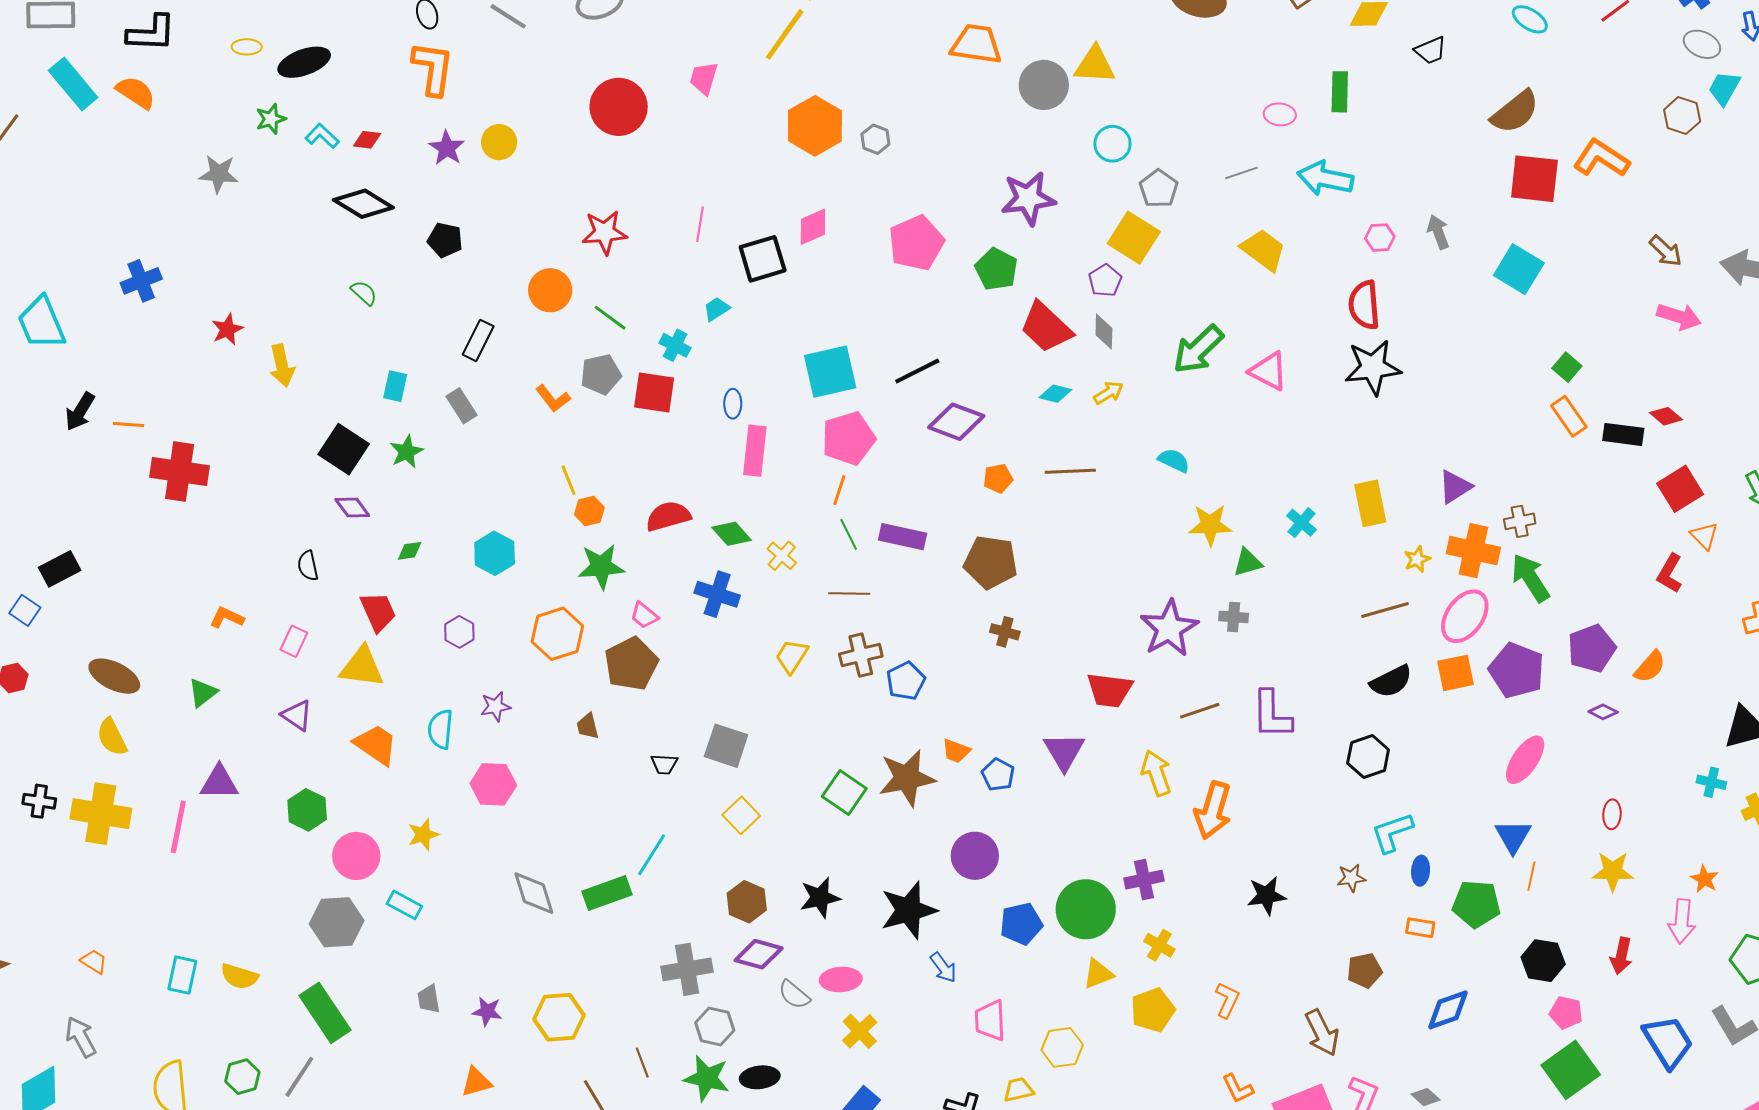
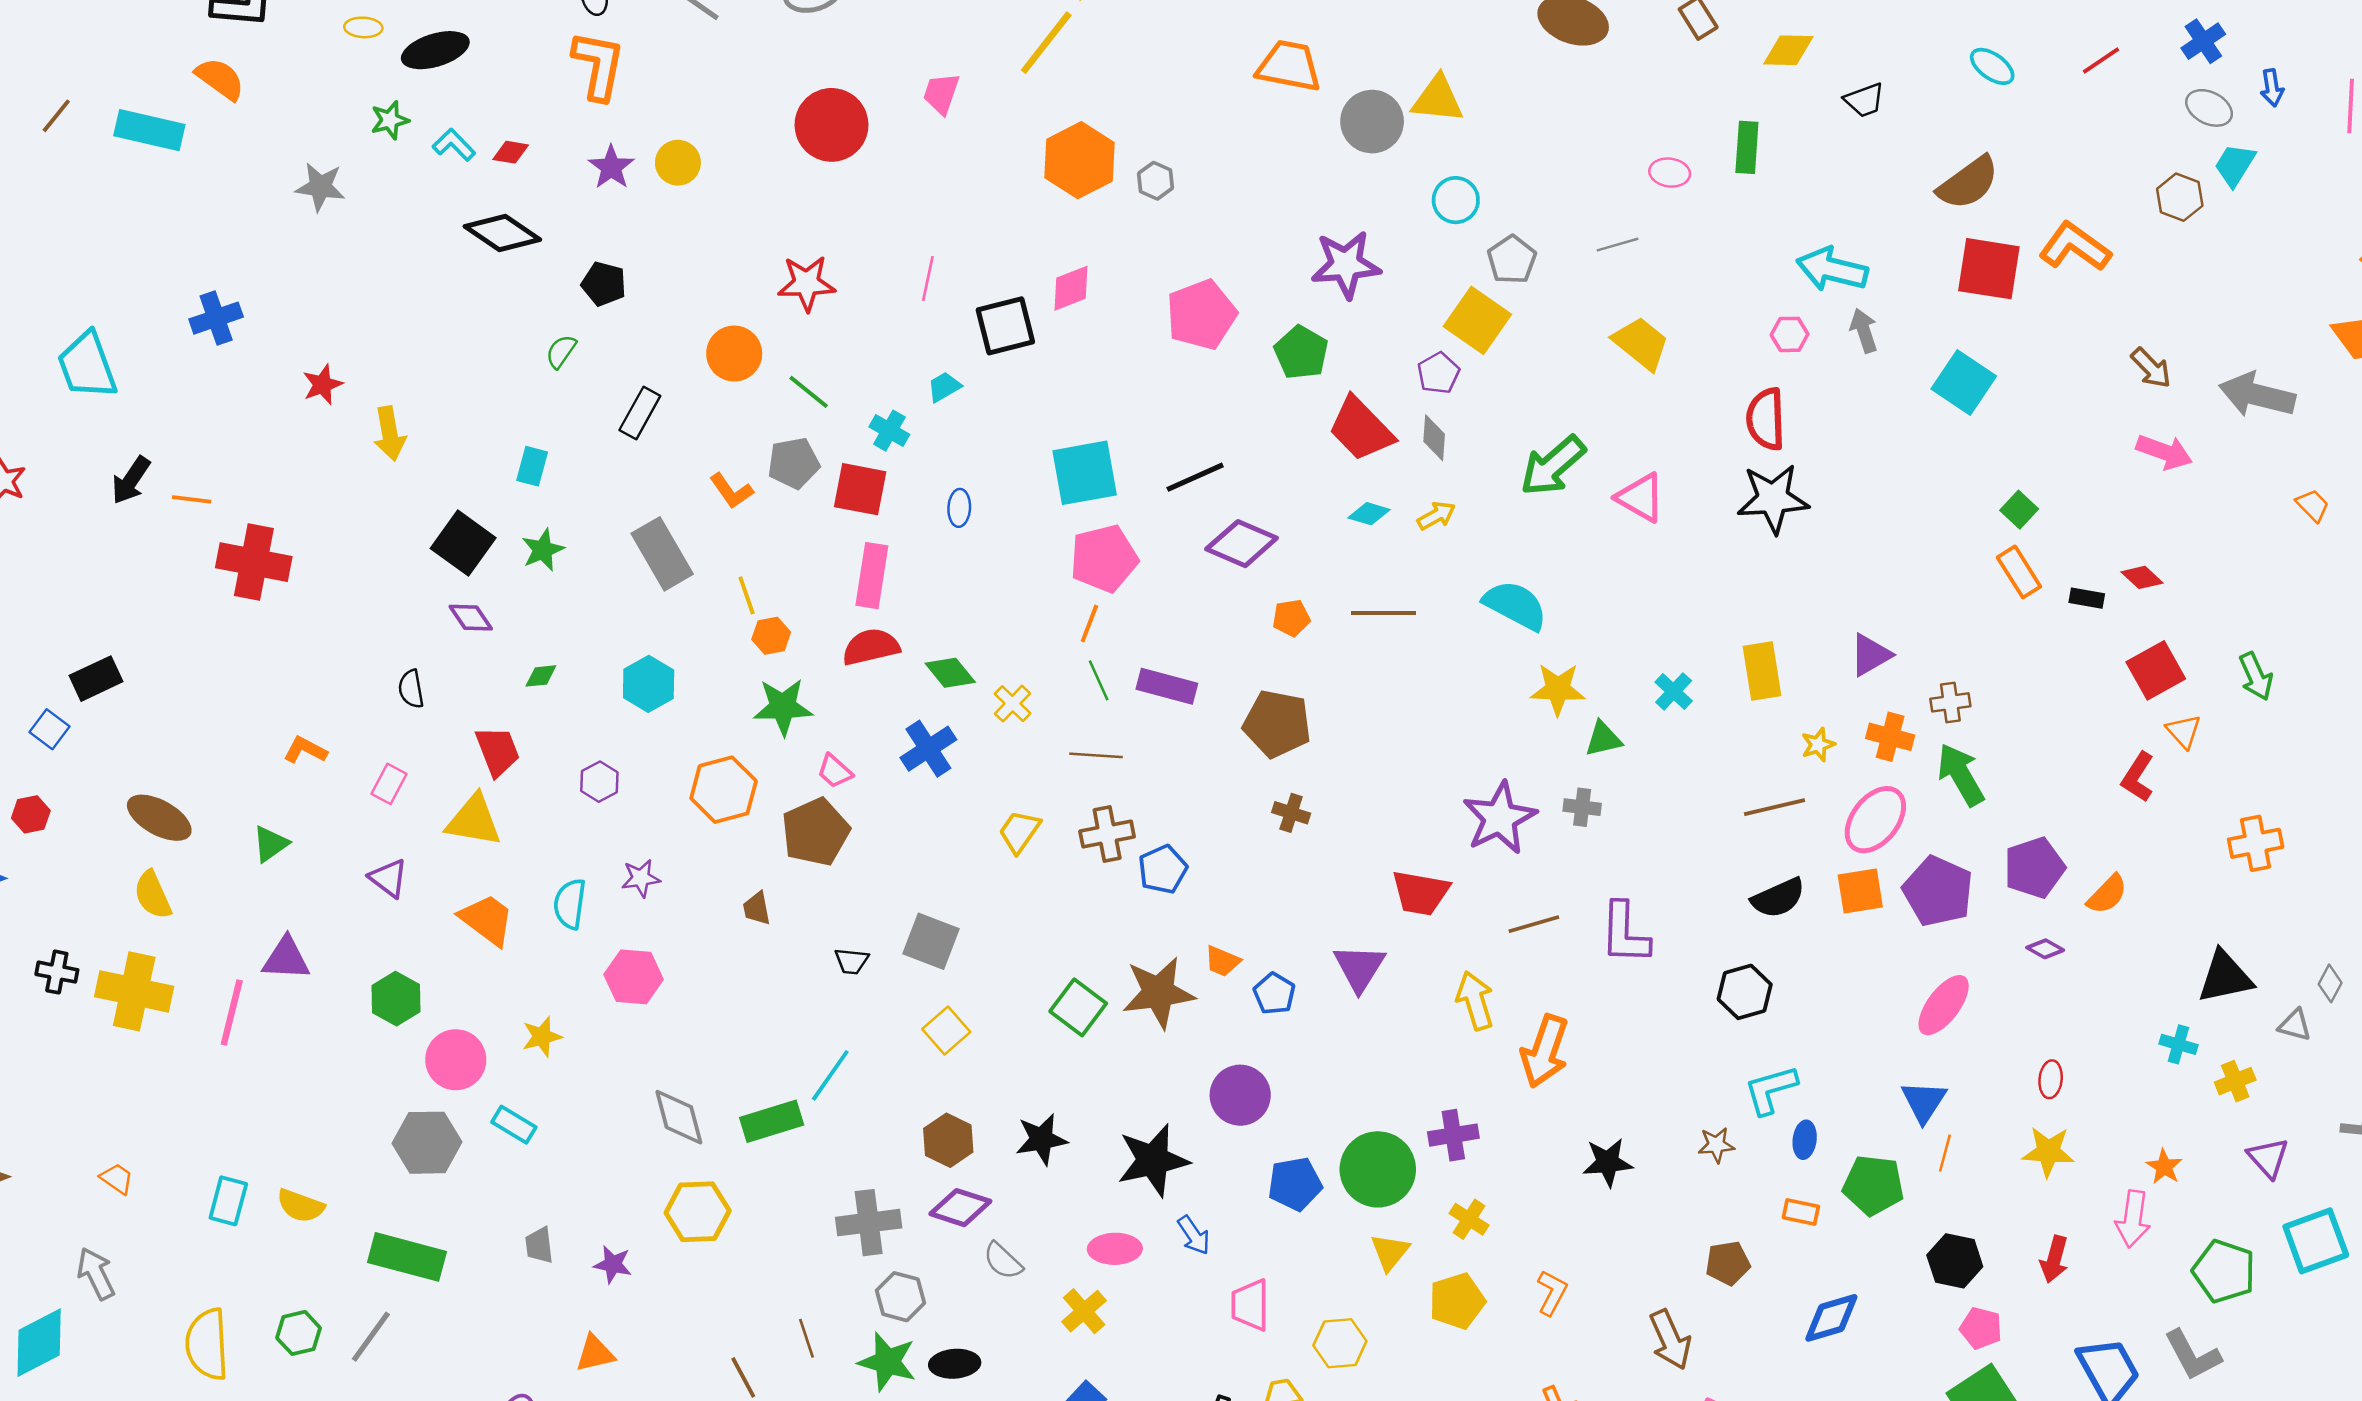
cyan rectangle: (73, 84) -> (149, 130), moved, turned -40
cyan arrow: (1325, 178) -> (1832, 269), moved
green semicircle: (364, 293) -> (561, 351), moved, turned -100
gray rectangle: (461, 406) -> (662, 554), moved, size x1.6
black rectangle: (1623, 434) -> (2087, 598), size x0.7
pink rectangle: (755, 451) -> (872, 576), moved
cyan semicircle: (1174, 460) -> (1515, 605), size x1.6
orange cross: (1473, 551) -> (1890, 737), size x0.7
blue cross: (717, 594) -> (928, 749), turned 36
yellow triangle: (1098, 974) -> (1390, 1252), turned -32
pink ellipse: (841, 979) -> (1115, 1249), moved
green rectangle: (325, 1013) -> (407, 1257), turned -44
yellow hexagon: (559, 1017) -> (698, 1212), moved

